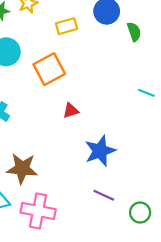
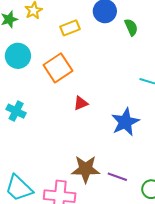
blue star: (100, 151) -> (125, 122), moved
brown star: (22, 169) -> (86, 169), moved

